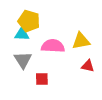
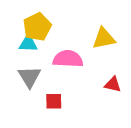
yellow pentagon: (29, 21) -> (37, 27), turned 30
yellow triangle: (81, 41) -> (104, 38), moved

